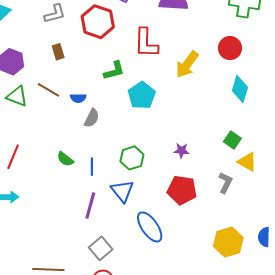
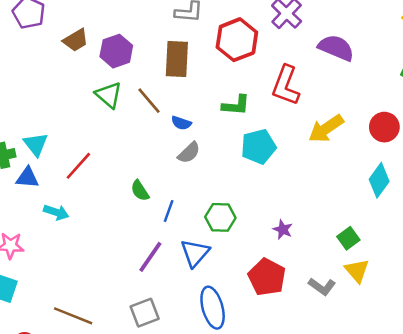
brown rectangle: (58, 52) -> (177, 59), size x1.8
gray L-shape: (225, 183) -> (322, 287), turned 80

